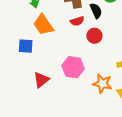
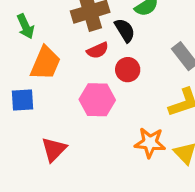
orange trapezoid: (43, 25) -> (45, 63), turned -115
pink hexagon: (73, 67) -> (97, 100), moved

